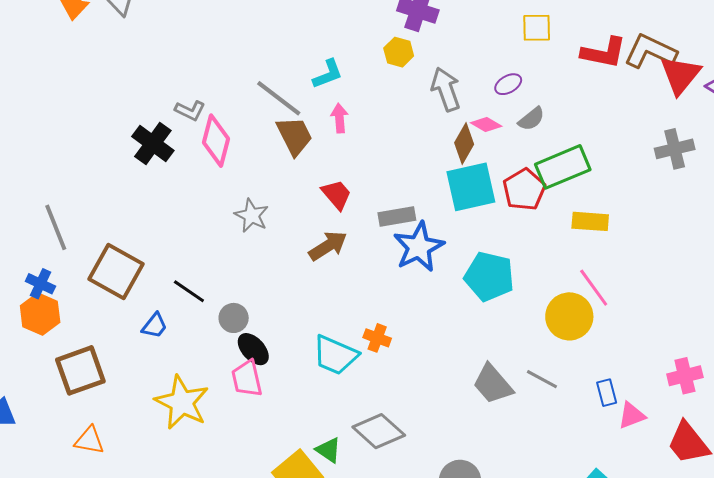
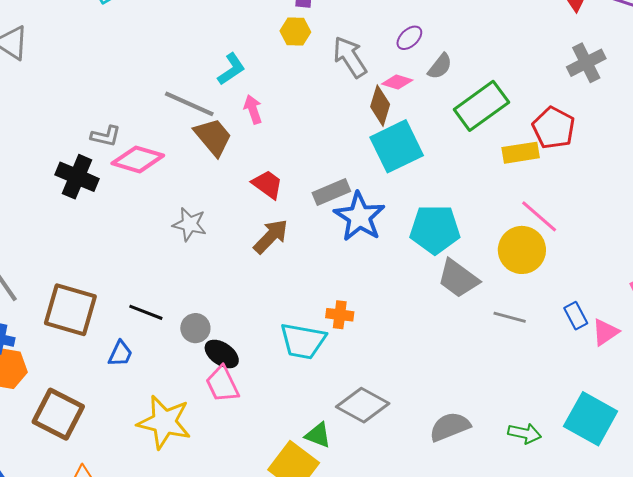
pink diamond: (216, 141) -> (138, 159), turned -75
red pentagon: (524, 190) -> (554, 128), moved
brown square: (80, 370) -> (58, 414), turned -30
gray trapezoid: (493, 384) -> (458, 279), moved

